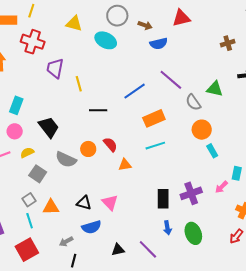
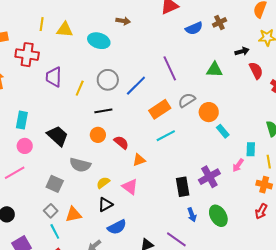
yellow line: (31, 11) -> (42, 24), moved
gray circle: (117, 16) -> (108, 80), moved
brown arrow: (145, 25) -> (123, 21), moved
blue semicircle: (159, 44) -> (194, 28), moved
purple line: (171, 80) -> (170, 68), turned 35
yellow line: (79, 84) -> (80, 88), turned 49
gray semicircle: (193, 102) -> (187, 100), moved, turned 102
orange circle: (88, 149) -> (98, 135), moved
yellow semicircle: (27, 153) -> (103, 183), moved
black triangle: (84, 203) -> (105, 205), turned -35
pink triangle: (110, 203) -> (130, 187), moved

